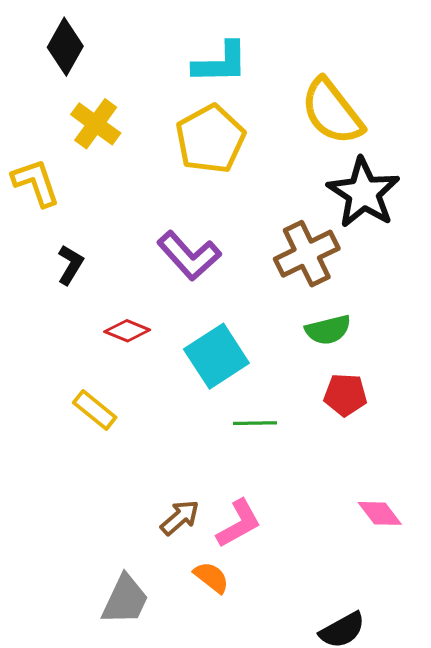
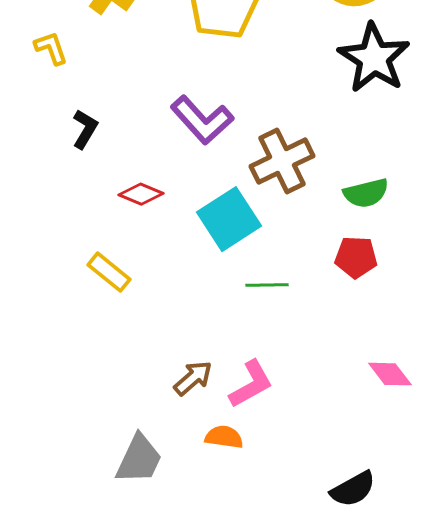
yellow L-shape: (36, 183) -> (51, 48), size x0.7
brown cross: (307, 254) -> (282, 161), moved
green semicircle: (328, 330) -> (366, 193), moved
orange semicircle: (211, 577) -> (224, 437), turned -30

